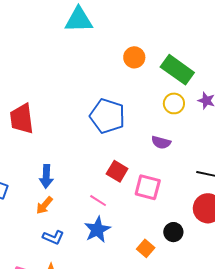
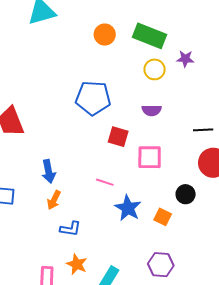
red square: (117, 171) -> (118, 137), moved
blue star: (97, 230) -> (128, 208), moved

